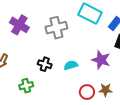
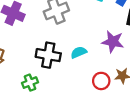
black cross: (45, 64) -> (48, 55), size x1.5

